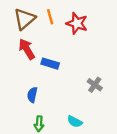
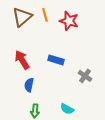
red arrow: (27, 49) -> (22, 60), moved
blue rectangle: (50, 64) -> (56, 60), moved

